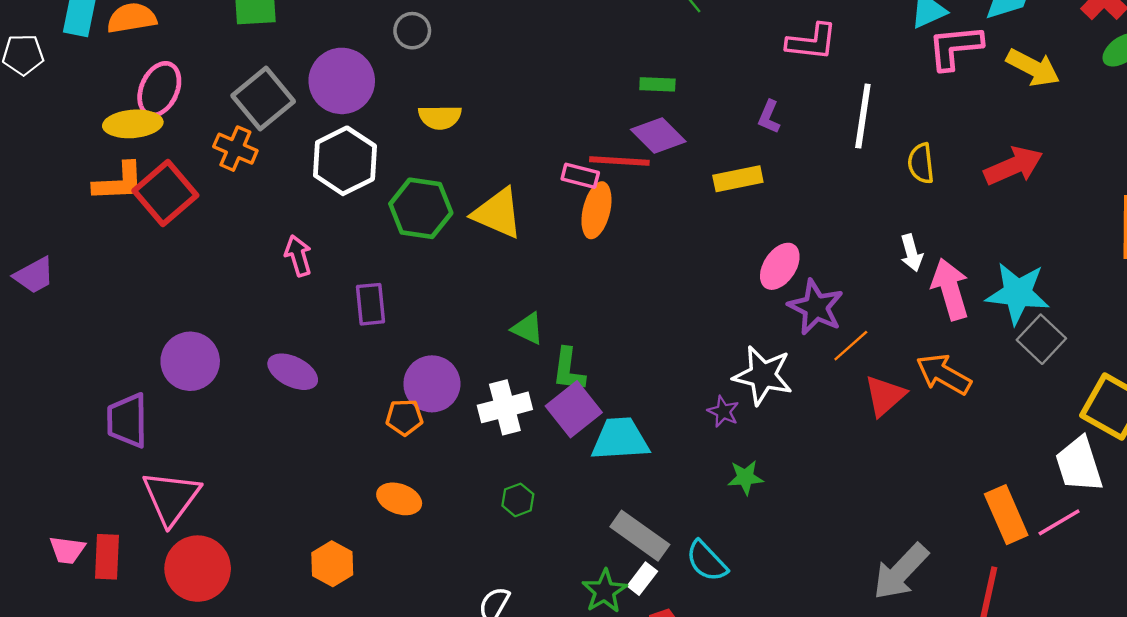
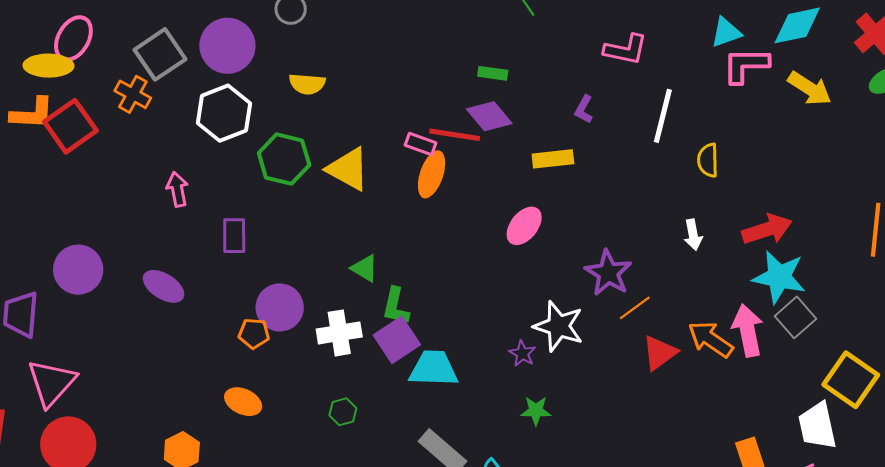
red arrow: (1013, 166) -> (767, 229), moved
pink ellipse: (780, 266) -> (524, 226), moved
pink arrow: (950, 289) -> (748, 330), moved

